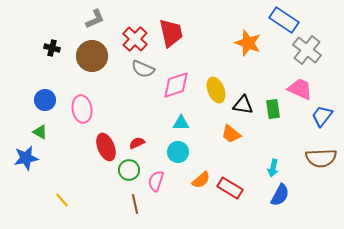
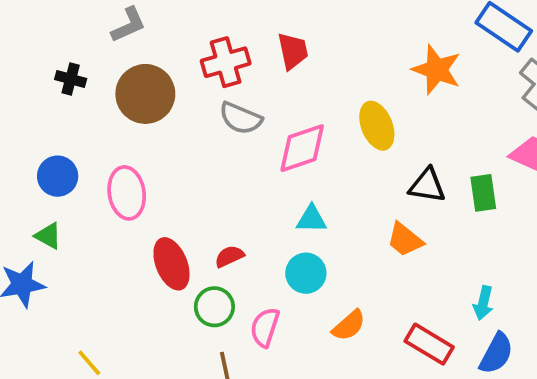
gray L-shape: (95, 19) -> (129, 25), moved
red trapezoid: (171, 33) -> (293, 51), size x0.7
red cross: (135, 39) -> (226, 62), turned 30
yellow ellipse: (216, 90) -> (377, 126), moved
red rectangle: (230, 188) -> (429, 344), moved

